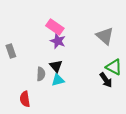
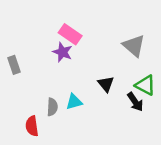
purple star: (58, 41) -> (62, 52), moved
black triangle: (56, 66) -> (106, 84), moved
gray semicircle: (41, 74) -> (52, 107), moved

